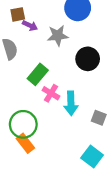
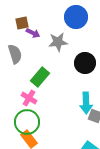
pink cross: (51, 93) -> (29, 98), moved
cyan arrow: (71, 103) -> (86, 103), moved

